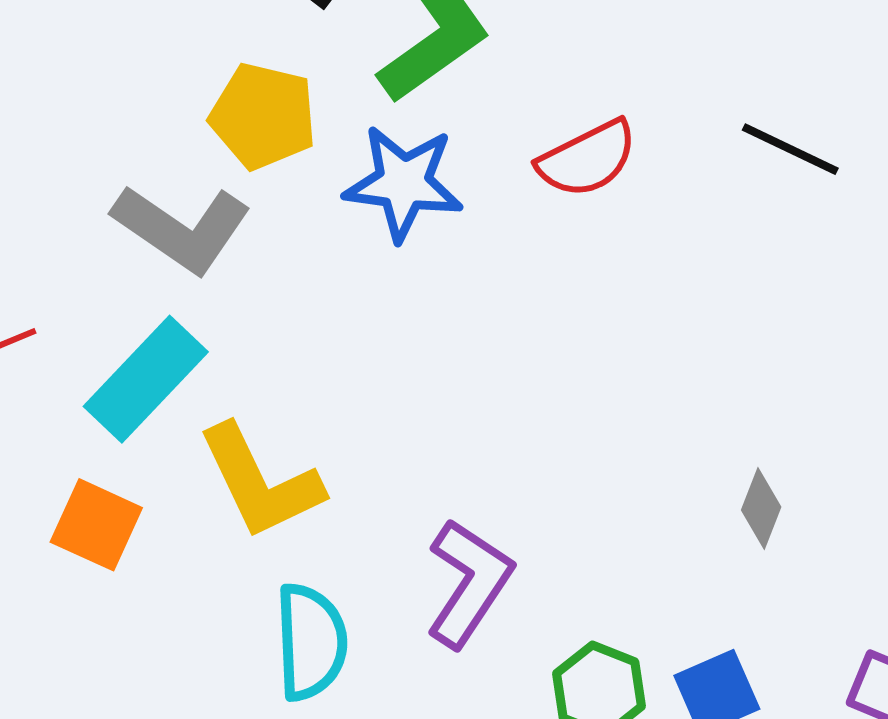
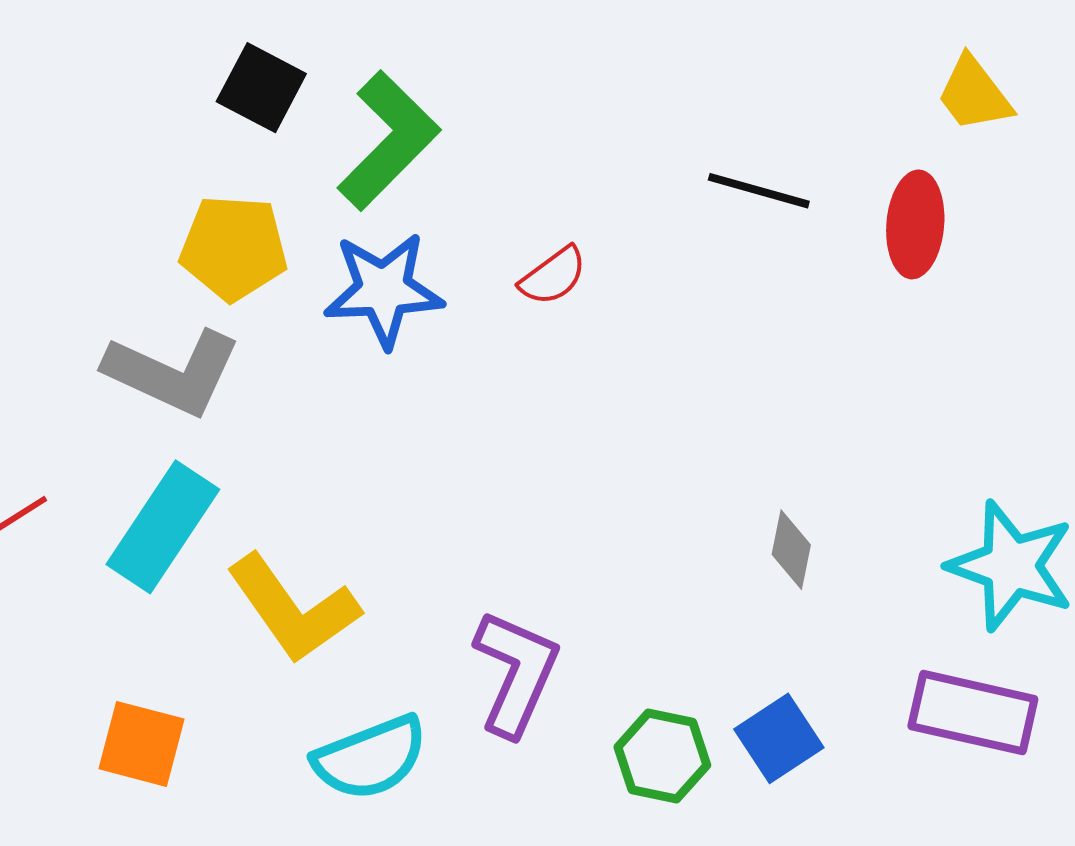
red semicircle: (587, 159) -> (553, 276), moved, size x0.7
orange square: (96, 525) -> (142, 744), moved
cyan semicircle: (311, 642) -> (370, 758), turned 81

